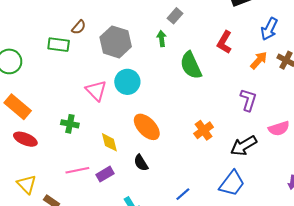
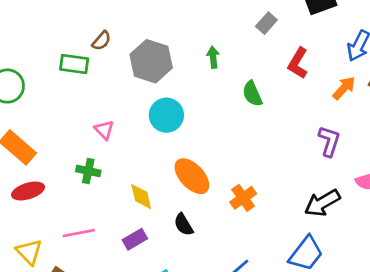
gray rectangle: (175, 16) -> (266, 23), moved
green semicircle: (191, 65) -> (252, 94), size x0.7
pink triangle: (96, 91) -> (104, 130), moved, size x0.7
orange cross: (204, 130) -> (243, 198), moved
red ellipse: (25, 139) -> (28, 191), turned -40
pink line: (77, 170) -> (79, 233), moved

